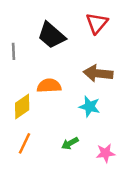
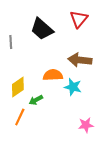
orange semicircle: (49, 86) -> (53, 75), moved
green arrow: (70, 143) -> (36, 100), moved

